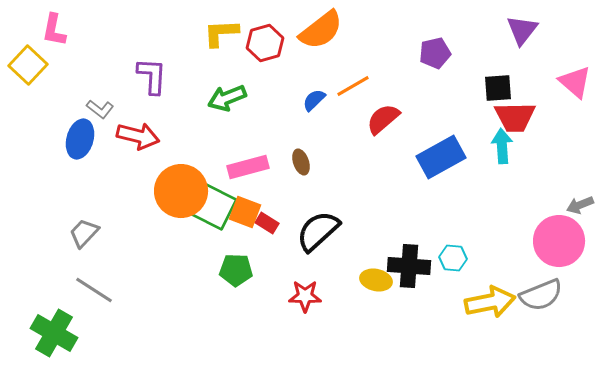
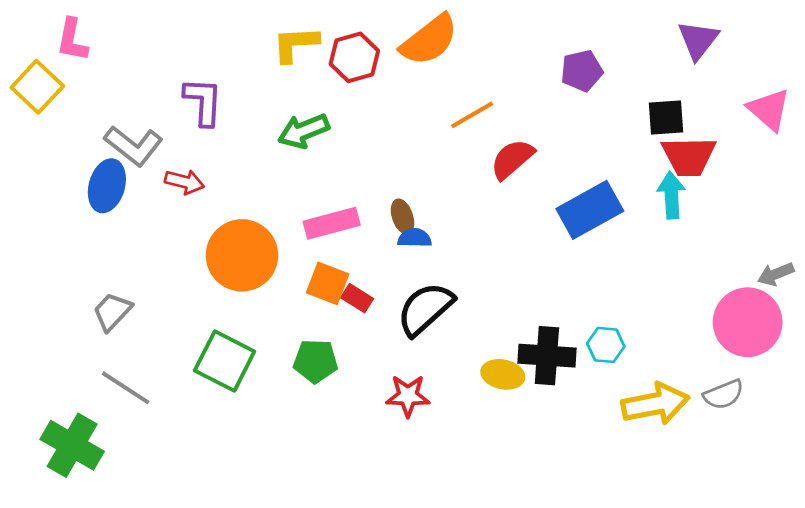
blue semicircle: (314, 100) -> (415, 238), moved, turned 45
gray L-shape: (100, 109) -> (134, 146), size x1.6
red arrow: (138, 136) -> (184, 182), size x0.7
green square: (214, 207) -> (225, 361), moved
gray semicircle: (541, 295) -> (724, 394), size x0.7

